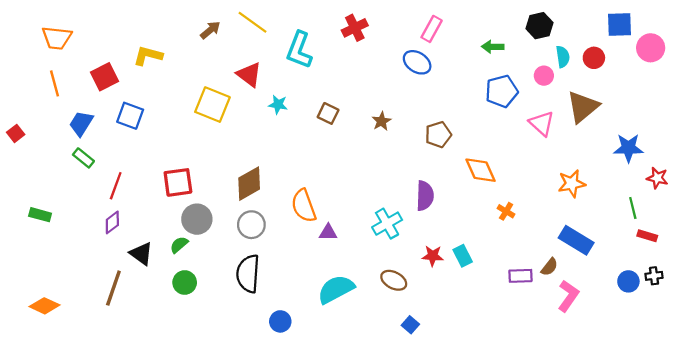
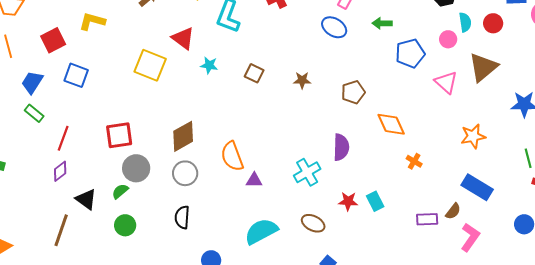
green arrow: (493, 47) -> (382, 23), moved
brown star: (381, 121) -> (302, 80), turned 30
black semicircle: (248, 274) -> (182, 217), size x0.7

